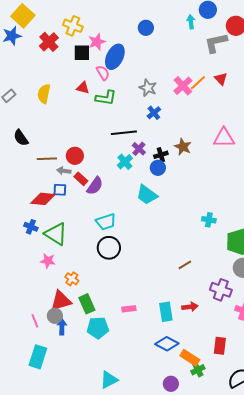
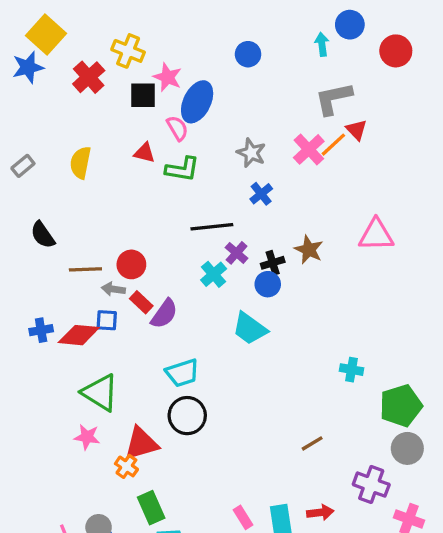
pink star: (97, 42) -> (168, 77), turned -30
gray L-shape: (216, 43) -> (333, 99), moved
red triangle: (221, 79) -> (356, 130), moved
blue cross: (31, 227) -> (41, 330), moved, turned -32
red triangle: (61, 301) -> (141, 443), moved
pink rectangle: (129, 309) -> (243, 517), moved, turned 64

